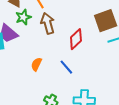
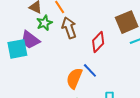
orange semicircle: (36, 64) -> (74, 78), moved, size x1.5

